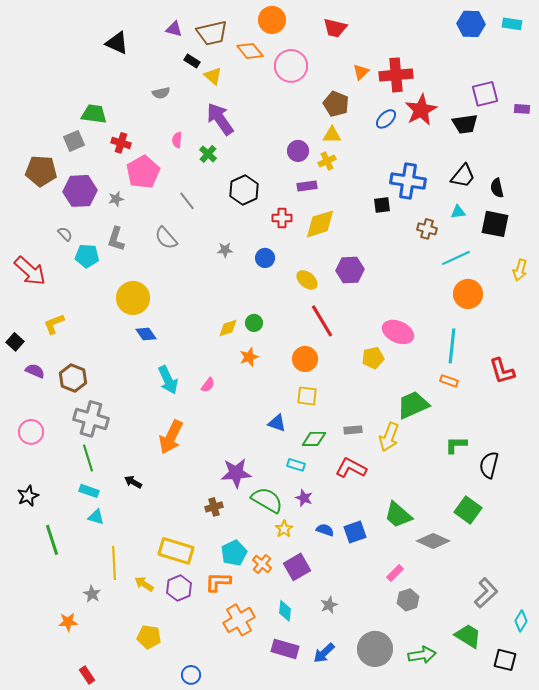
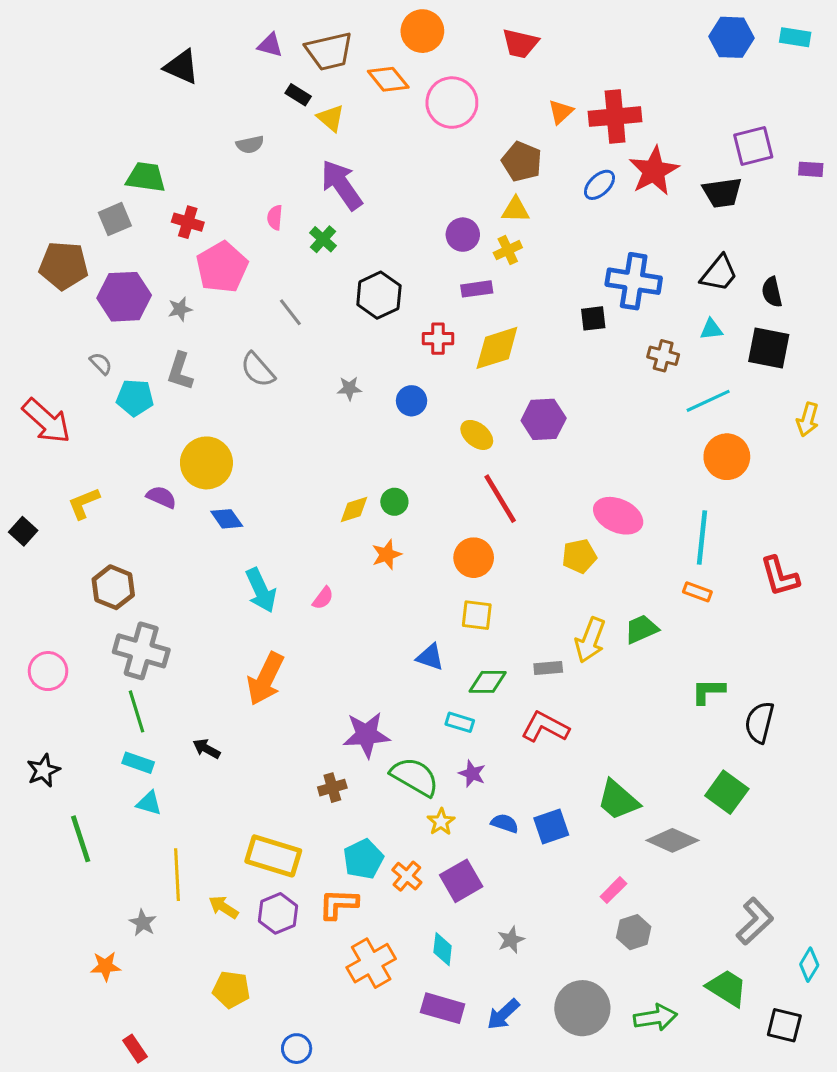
purple semicircle: (35, 371) -> (161, 497), moved
green trapezoid: (413, 405) -> (641, 629), size x0.7
yellow arrow: (389, 437) -> (590, 640), moved

